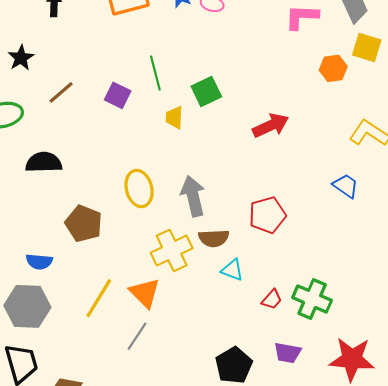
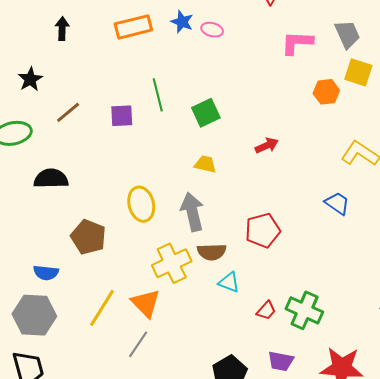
purple square: (118, 95) -> (122, 116), turned -30
yellow trapezoid: (174, 118) -> (205, 164), moved, turned 100
red arrow: (271, 125) -> (267, 145), size x0.7

